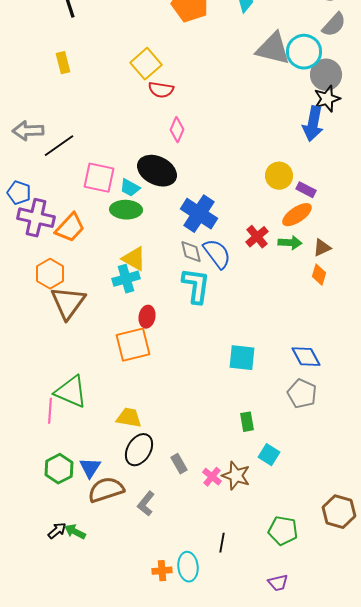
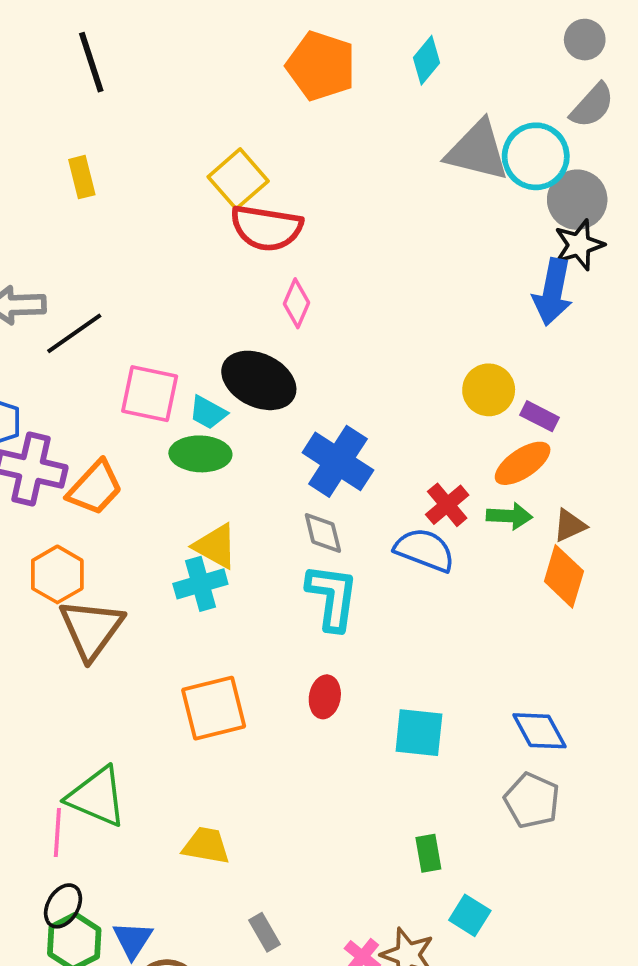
red semicircle: (161, 90) -> (266, 228), size x1.5
blue semicircle: (217, 254) -> (425, 550), moved, turned -32
orange diamond: (319, 275) -> (564, 576), size x1.5
red ellipse: (147, 317) -> (325, 697), moved
black ellipse: (139, 450) -> (63, 906), moved, size x0.7
gray rectangle: (179, 464) -> (265, 932), moved

